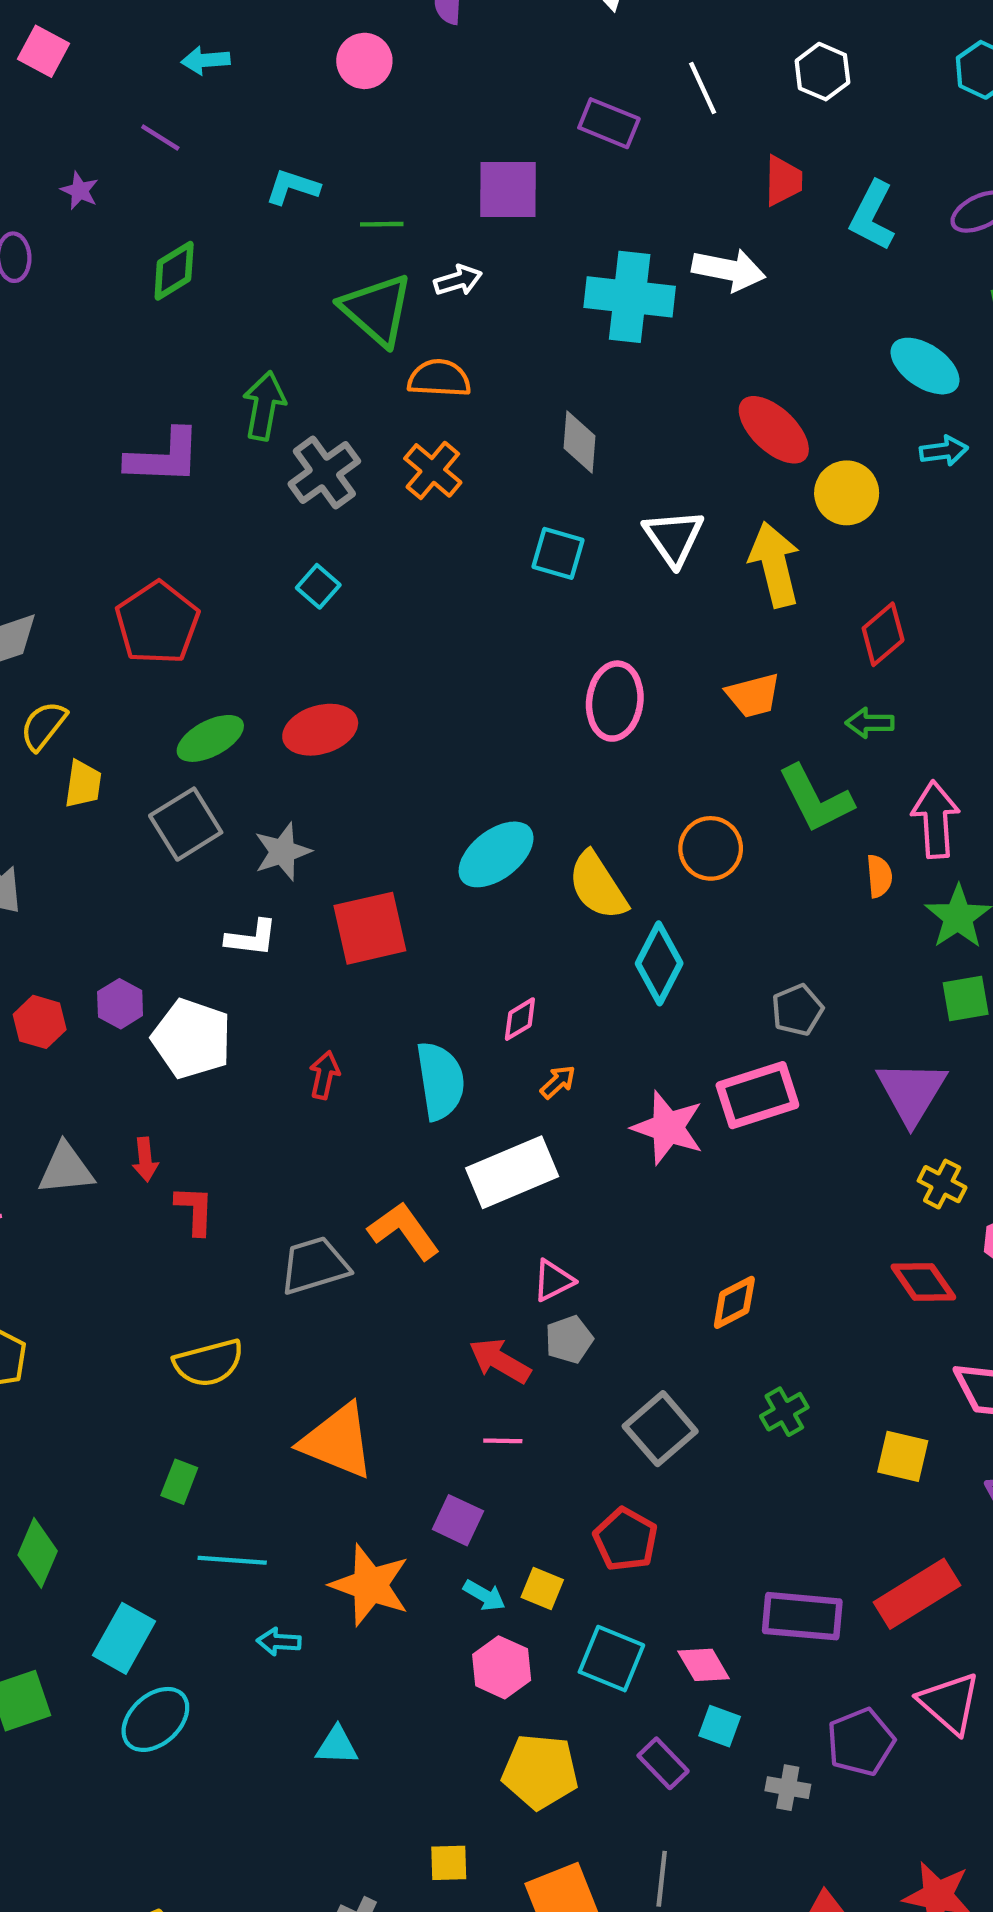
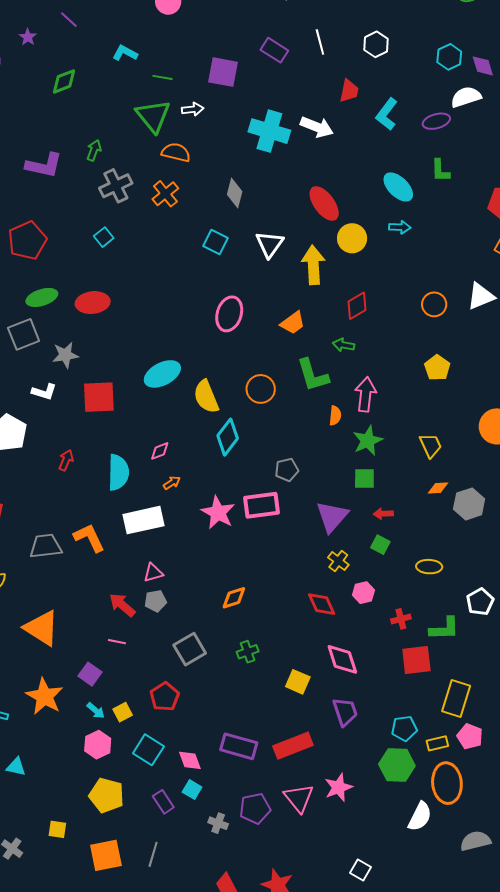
green arrow: (264, 406) -> (94, 150), size x0.7
orange trapezoid: (753, 695) -> (293, 323), turned -32
yellow square: (542, 1588) -> (123, 712), turned 30

